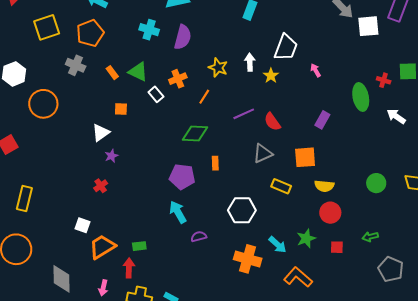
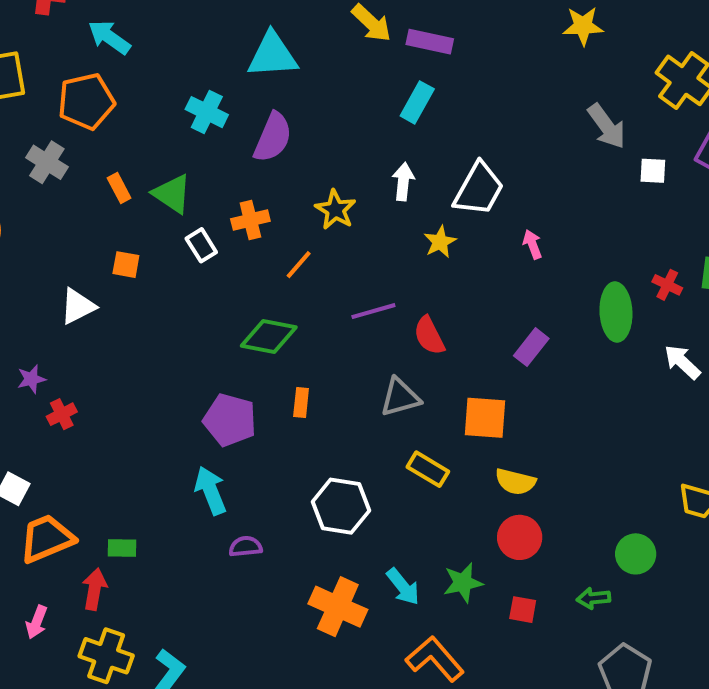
white square: (368, 26) -> (653, 171), size x0.6
white arrow: (250, 62) -> (403, 182), moved
purple star: (111, 156) -> (31, 379), moved
green circle: (376, 183) -> (636, 554), moved

